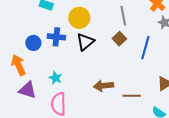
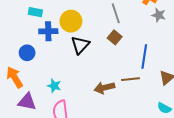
blue cross: (56, 37) -> (48, 31), moved
blue line: (145, 48) -> (144, 57), moved
brown line: (132, 96) -> (130, 79), moved

